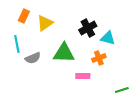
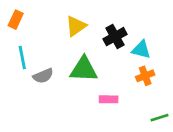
orange rectangle: (24, 16) -> (16, 20), moved
yellow triangle: (45, 23) -> (76, 26), moved
orange cross: (99, 58) -> (145, 76), moved

